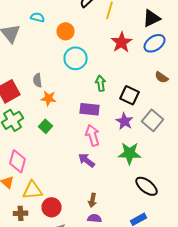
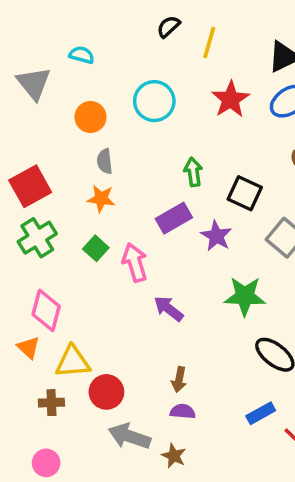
orange circle: (66, 31) -> (90, 117), moved
cyan circle: (76, 58) -> (154, 101), moved
gray semicircle: (38, 80) -> (105, 161), moved
purple rectangle: (90, 109) -> (174, 218), turned -36
purple star: (124, 121) -> (216, 236), moved
pink arrow: (92, 135) -> (135, 262), moved

